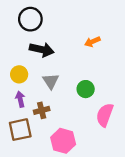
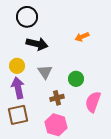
purple arrow: (20, 99) -> (18, 88), size x1.5
brown cross: (42, 110) -> (57, 98), moved

